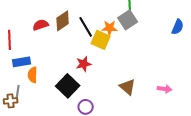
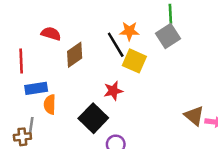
brown diamond: (63, 21) -> (75, 55), moved
red semicircle: (41, 25) -> (51, 34), moved, turned 35
orange star: (110, 28) -> (129, 31), moved
brown triangle: (128, 87) -> (194, 116), moved

